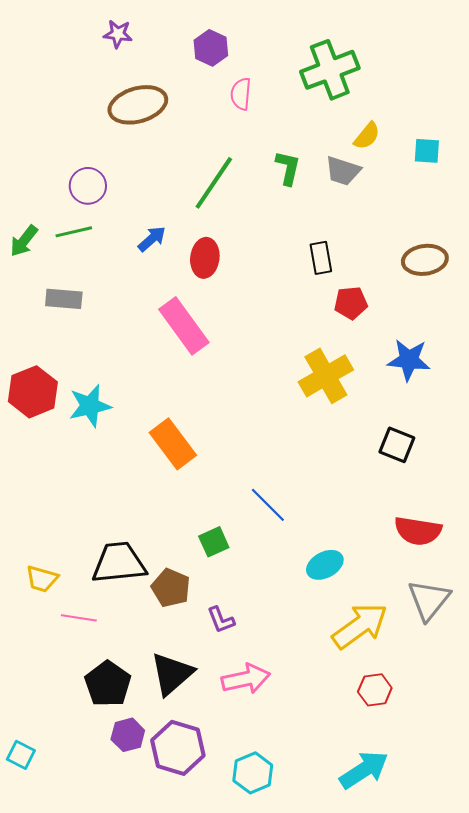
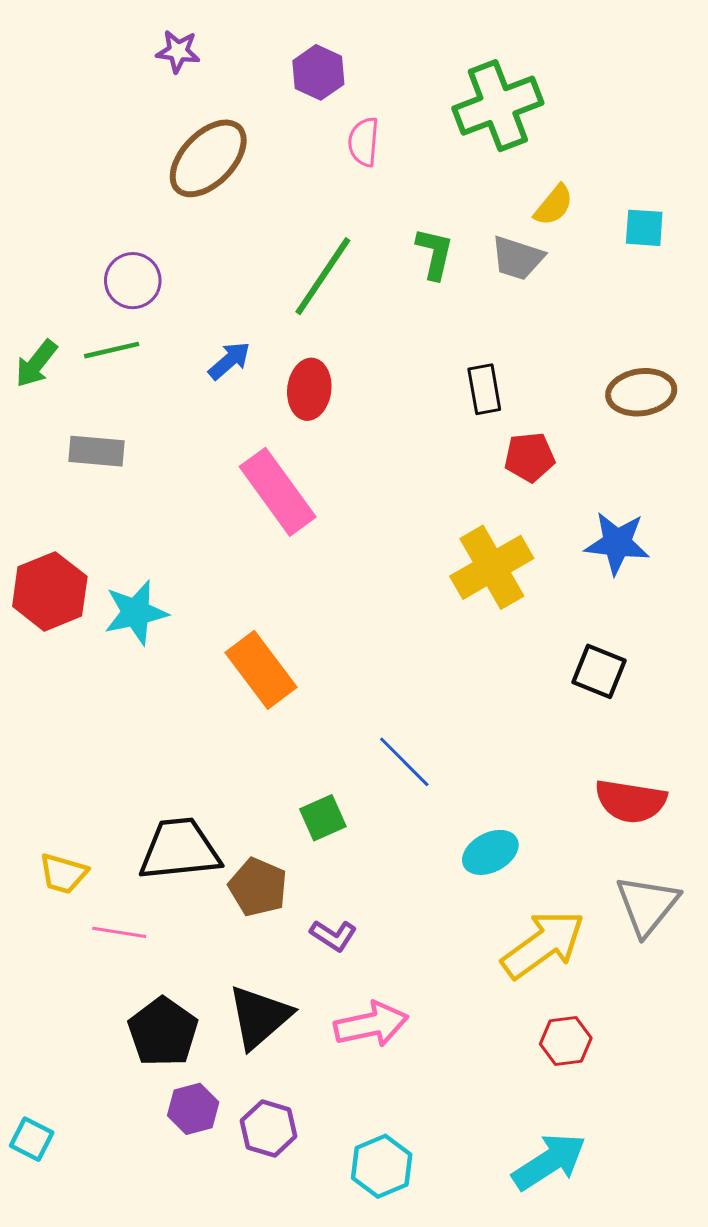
brown ellipse: (138, 105) -> (208, 158), turned -30
purple L-shape: (221, 620) -> (333, 935), turned -36
purple hexagon: (178, 748) -> (269, 1129), size x0.7

